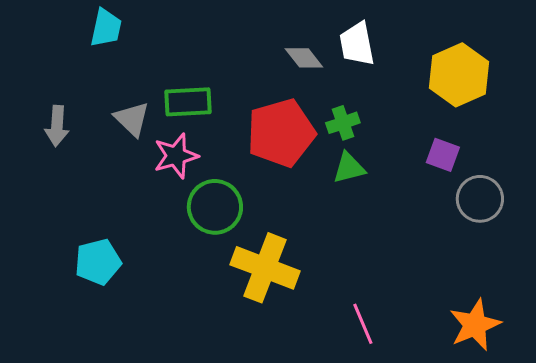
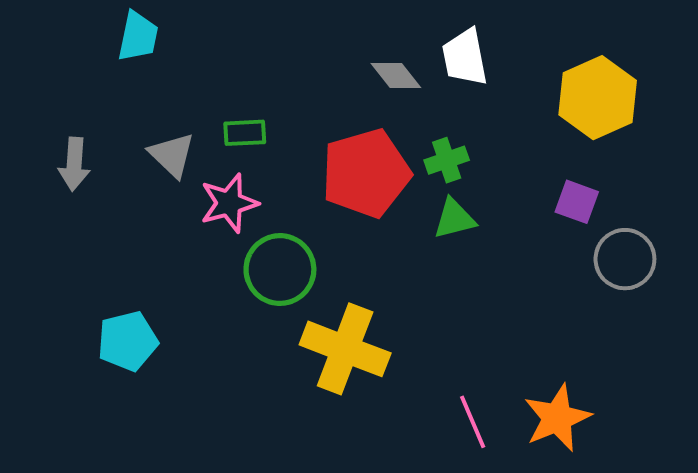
green rectangle: (188, 102) -> (245, 133), size x0.7
orange star: (475, 325) -> (557, 418), moved

